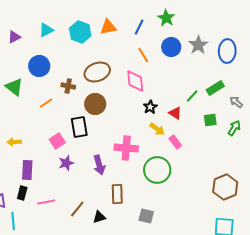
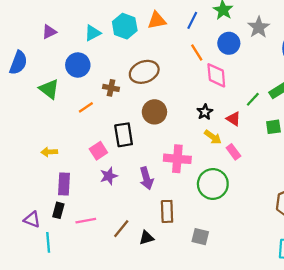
cyan triangle: (46, 30) -> (93, 33), moved
gray star: (198, 45) -> (259, 27), moved
pink diamond: (135, 81) -> (216, 75), moved
brown circle: (95, 104) -> (154, 112), moved

